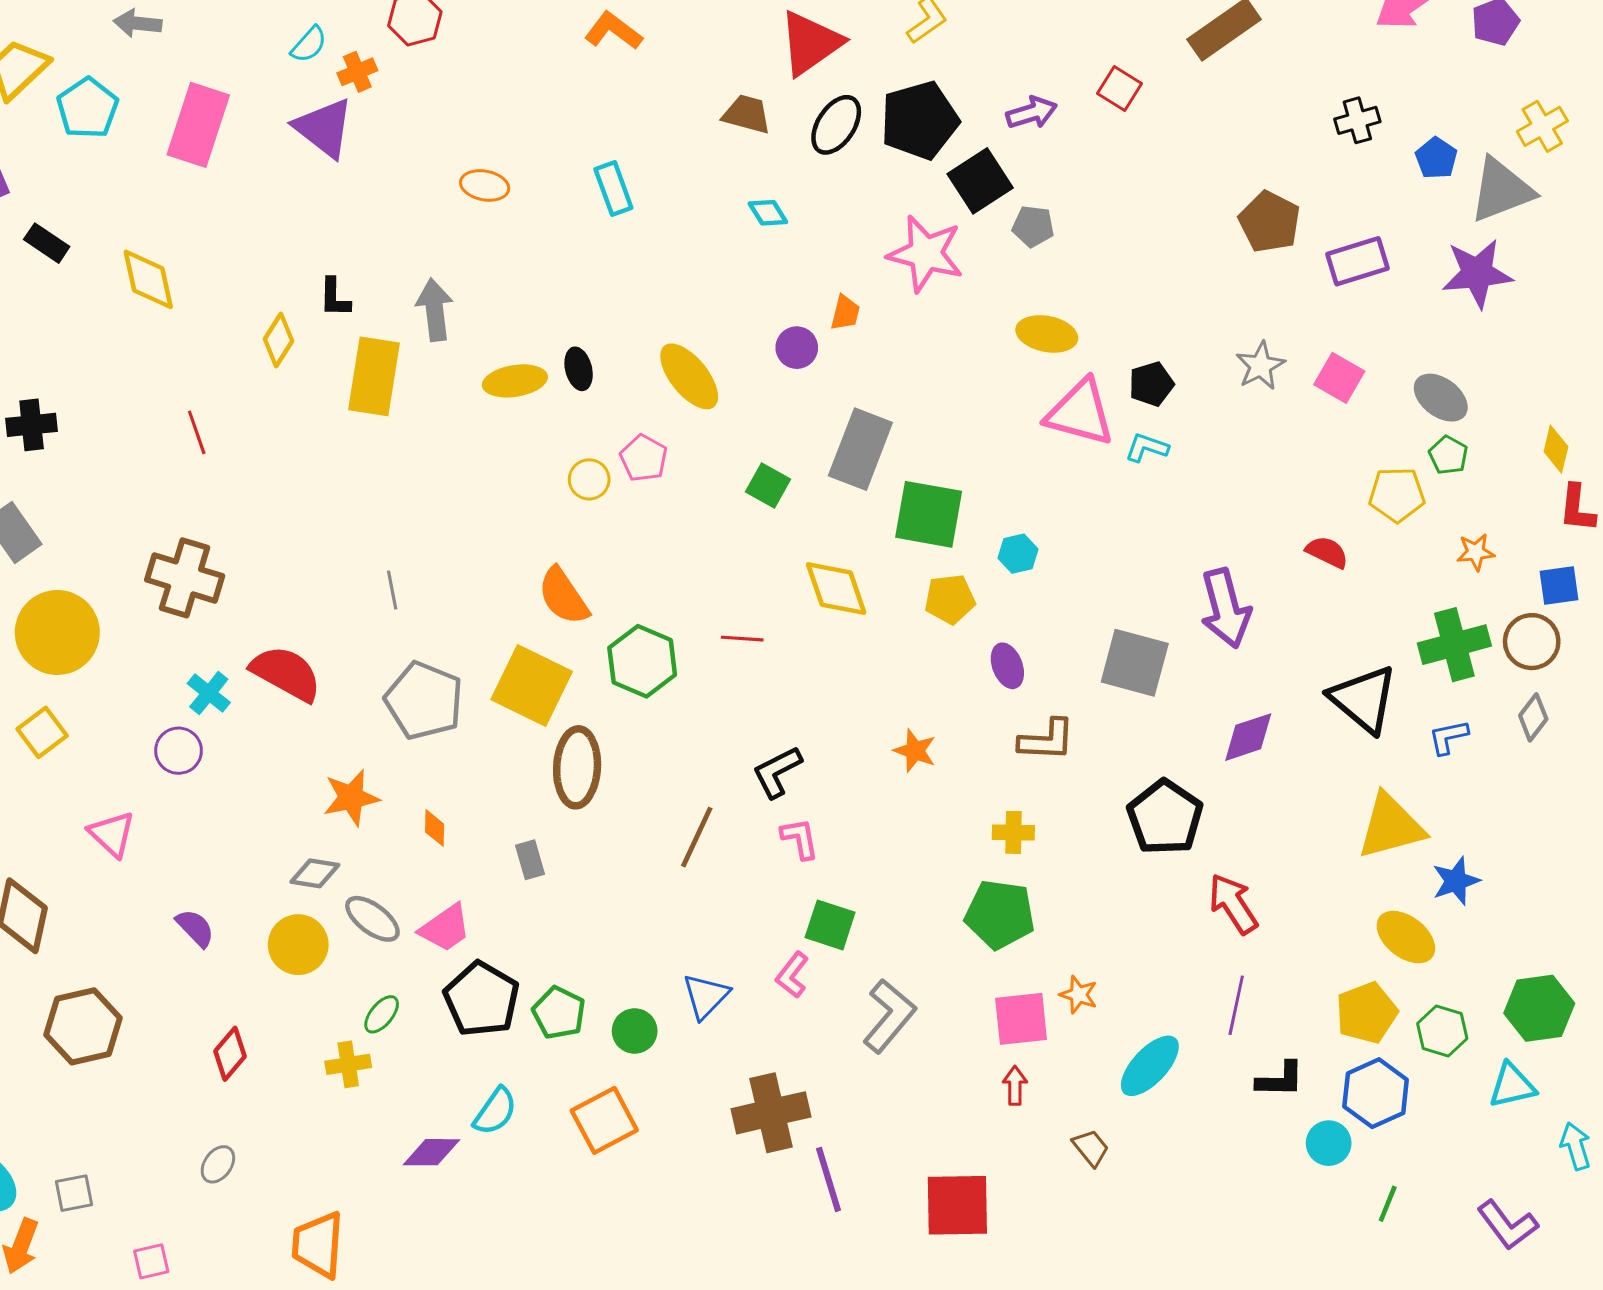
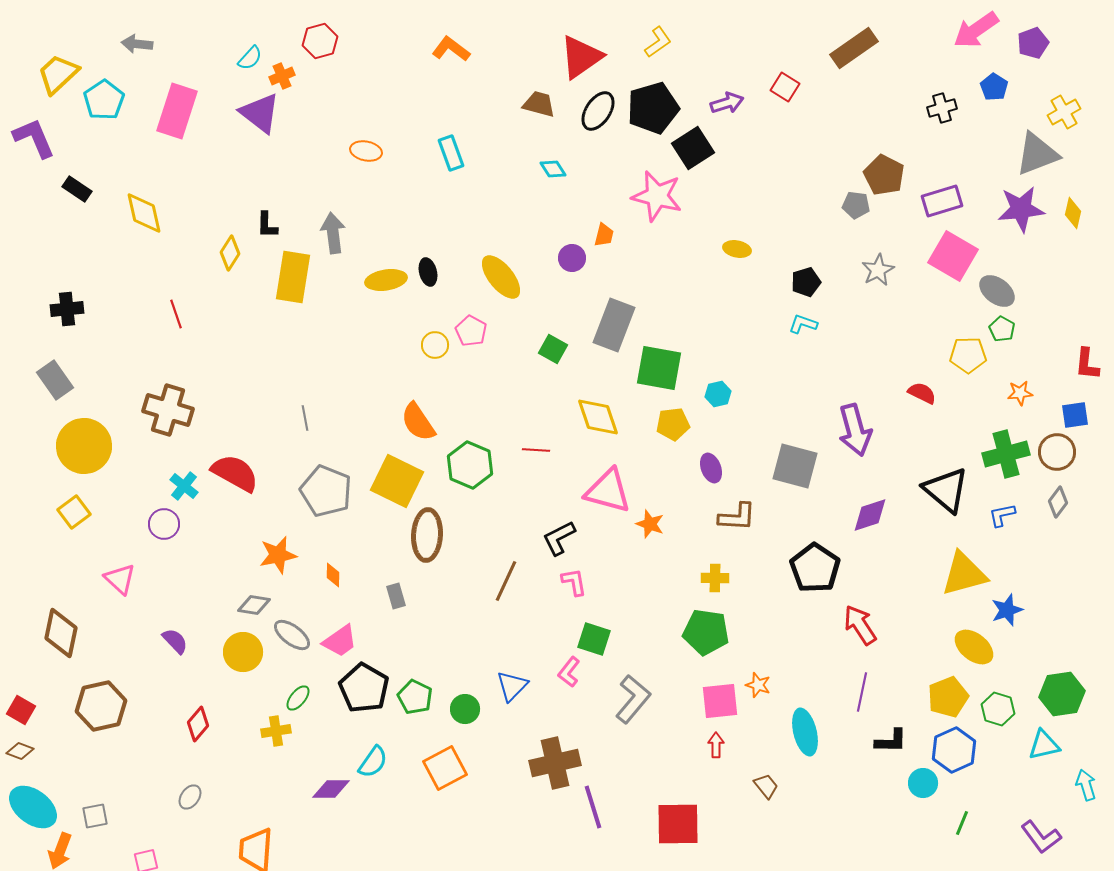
blue pentagon: (1436, 158) -> (994, 87), moved
gray pentagon: (1033, 226) -> (856, 205), moved
yellow ellipse: (1047, 334) -> (737, 249), size x0.7
pink square: (1339, 378) -> (953, 256), moved, size x1.5
pink triangle: (1080, 413) -> (608, 491), moved
yellow diamond: (1556, 449) -> (1073, 213), moved
cyan ellipse: (1150, 1066) -> (805, 732), turned -57

